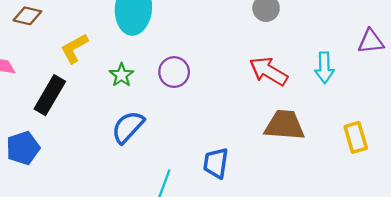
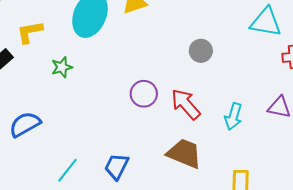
purple circle: (174, 72) -> (144, 94), moved
blue semicircle: (128, 127) -> (25, 124), moved

